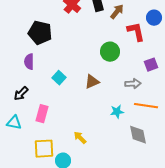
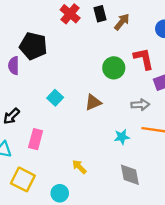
red L-shape: (136, 32) -> (144, 59), moved
purple semicircle: (29, 62) -> (14, 66), moved
gray diamond: (138, 135) -> (130, 175), moved
yellow square: (44, 149) -> (23, 179), moved, turned 30

